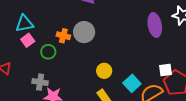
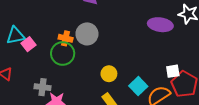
cyan triangle: (25, 24) -> (16, 36), moved
purple ellipse: (155, 25) -> (160, 25), turned -70
green circle: (48, 52) -> (63, 54), moved, size x1.5

